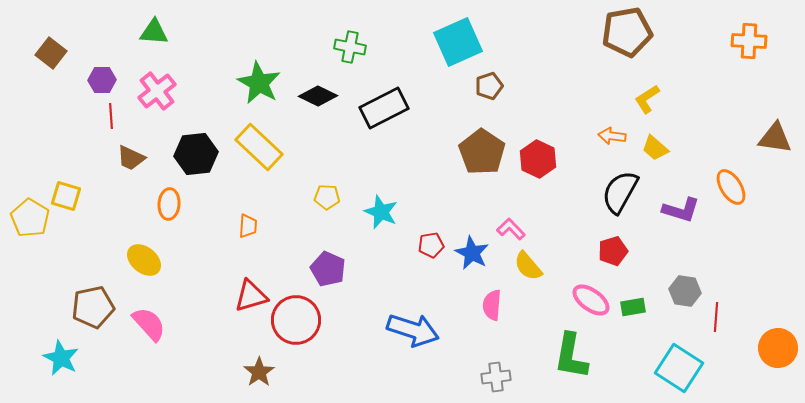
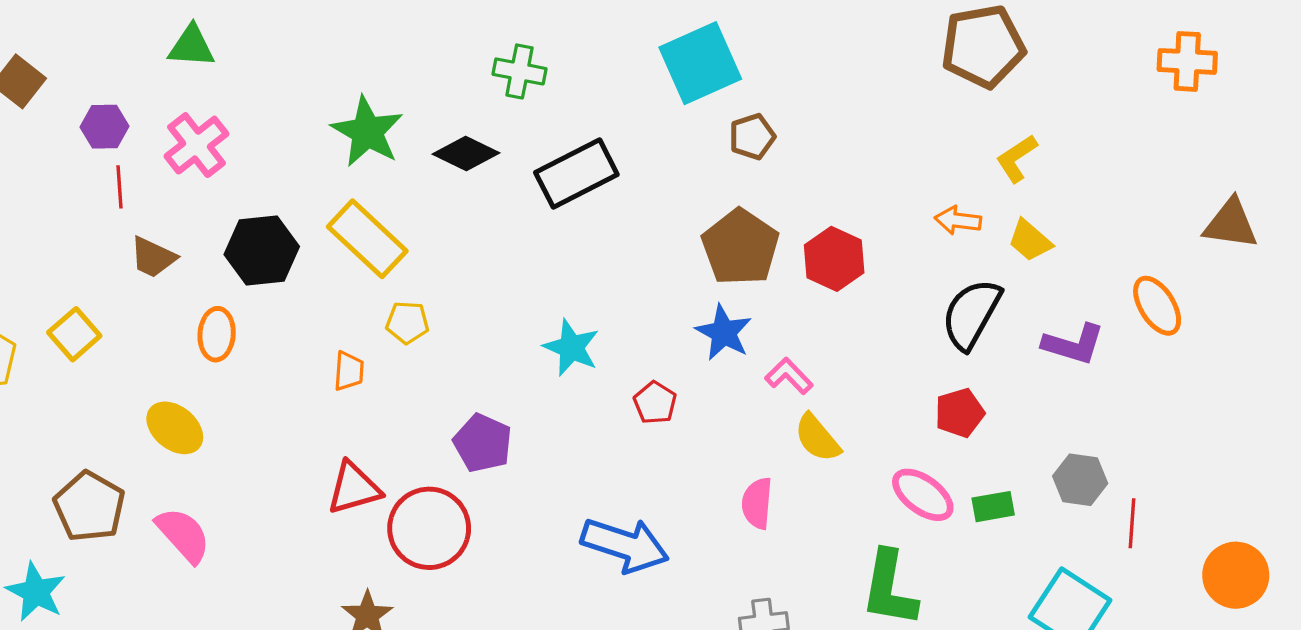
yellow square: (66, 196) -> (74, 334), moved, turned 32
yellow pentagon: (327, 197) -> (407, 322), moved
red pentagon: (431, 245) -> (655, 403), turned -30
blue star: (472, 253) -> (724, 333), moved
brown pentagon: (93, 307) -> (89, 507), turned -30

